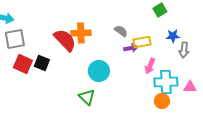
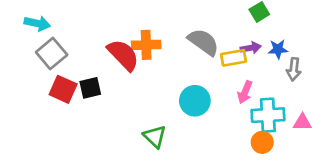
gray semicircle: (121, 31) -> (203, 42), size x1.6
gray square: (15, 39) -> (52, 53), turned -30
purple arrow: (131, 48) -> (251, 48), moved
black square: (42, 63) -> (90, 88), turned -35
cyan circle: (99, 71) -> (195, 101), moved

